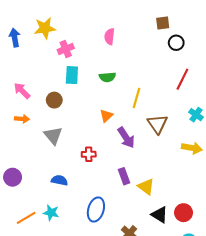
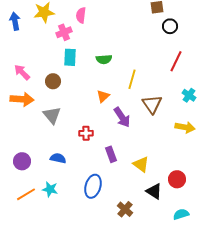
pink semicircle: (109, 36) -> (81, 15), moved
orange arrow: (22, 119) -> (22, 99), size x1.6
purple rectangle: (124, 176) -> (111, 154), moved
purple circle: (13, 177) -> (22, 161), moved
red circle: (184, 213) -> (177, 179), moved

